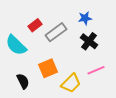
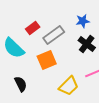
orange square: (48, 68) -> (47, 60), moved

